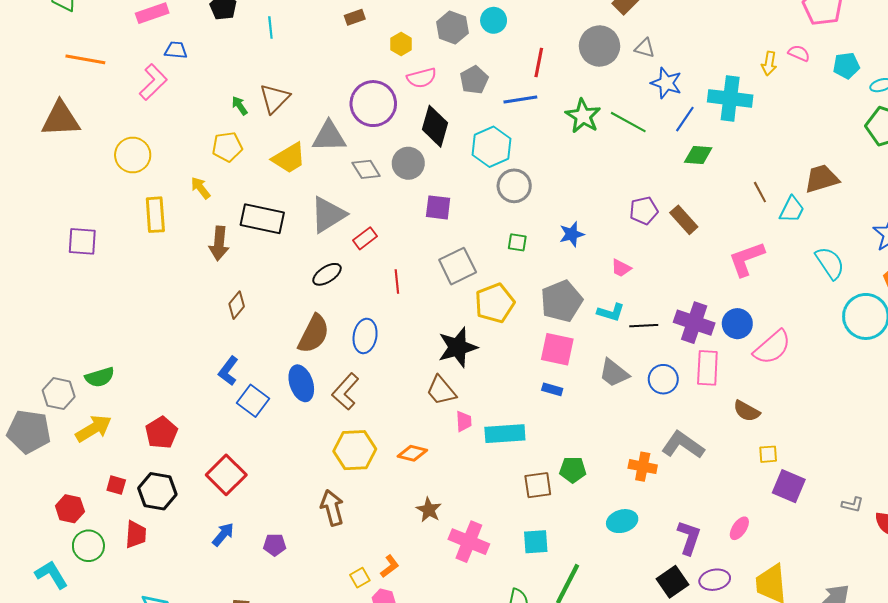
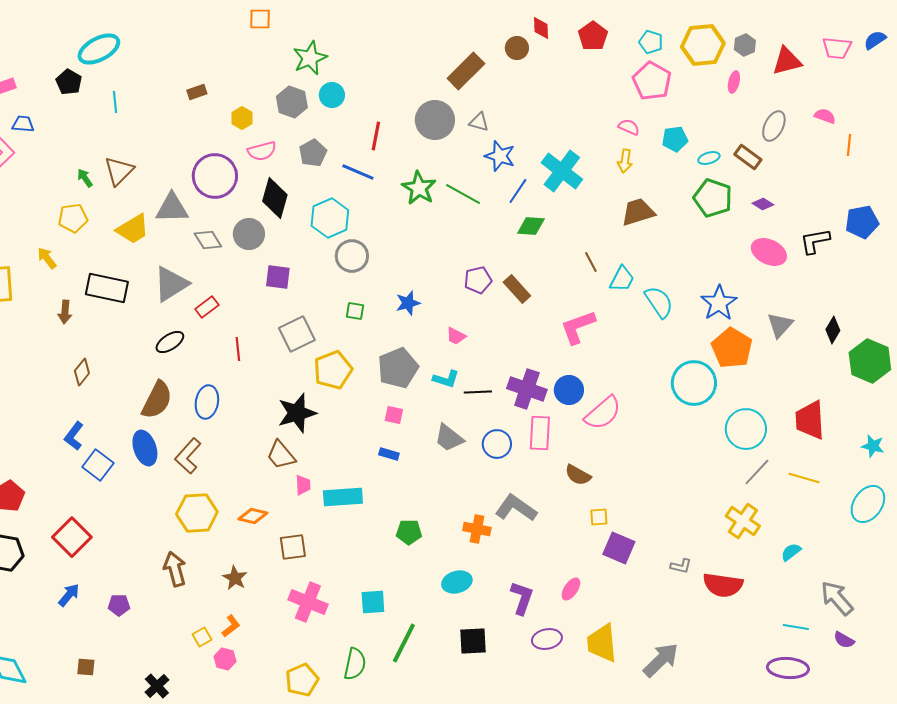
yellow arrow: (769, 63) -> (625, 161), moved
cyan cross: (730, 98) -> (562, 171), turned 30
blue line: (520, 99) -> (358, 172), turned 32
brown trapezoid: (822, 179) -> (638, 212), moved
brown arrow: (219, 243) -> (65, 312), size x0.7
cyan semicircle: (830, 263) -> (659, 302), moved
pink square: (557, 349) -> (394, 415), size x0.6
brown square: (538, 485) -> (293, 547), moved
brown star: (429, 510) -> (235, 578), moved
black square: (673, 582) -> (473, 641), moved, turned 32

